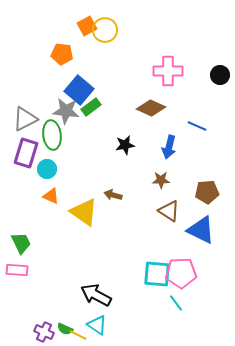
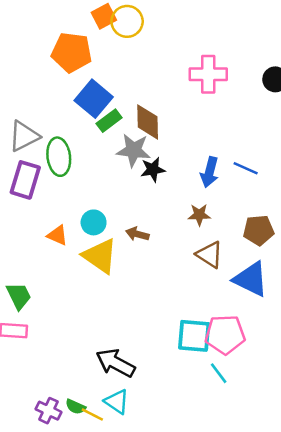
orange pentagon: (62, 54) -> (72, 52), size x1.4
brown diamond: (151, 108) -> (148, 122), moved, turned 64
gray star: (66, 111) -> (134, 150), moved
blue line: (197, 126) -> (246, 168), moved
cyan circle: (47, 169) -> (94, 222), moved

